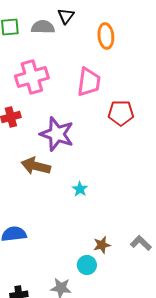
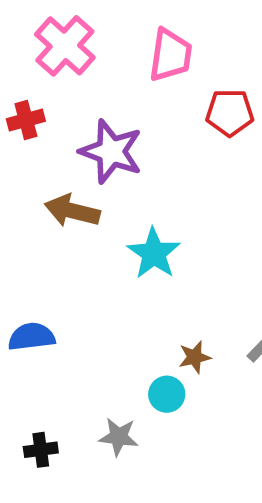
pink cross: (32, 77) -> (65, 46), turned -32
cyan star: (80, 189) -> (154, 253), size x1.8

